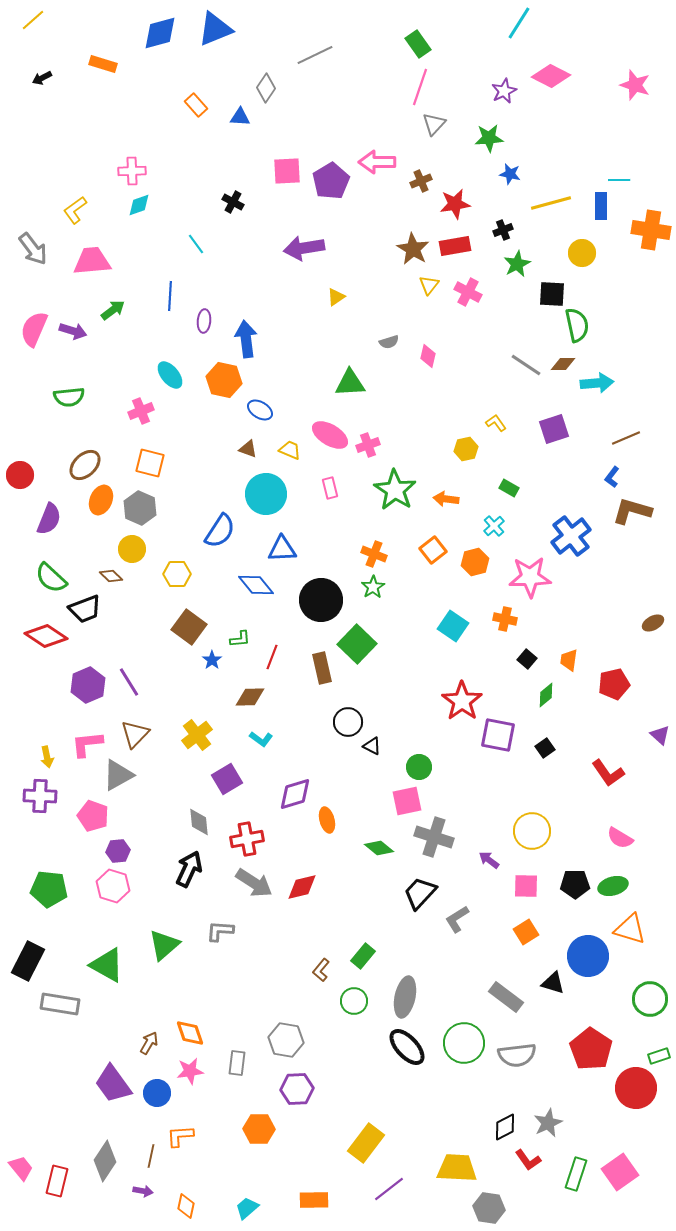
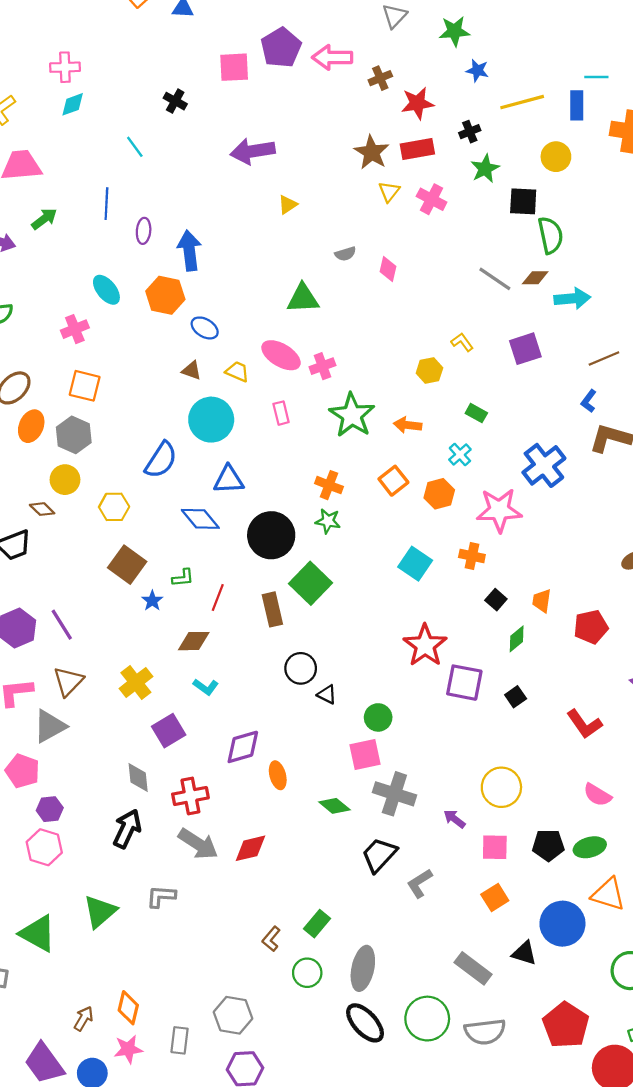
purple pentagon: (331, 181) -> (281, 48), moved
green star: (373, 587) -> (328, 521), turned -30
orange diamond: (190, 1033) -> (128, 1008), turned 32

